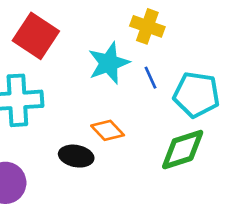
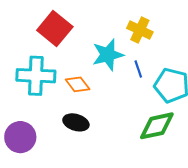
orange diamond: (108, 130) -> (78, 84), moved

